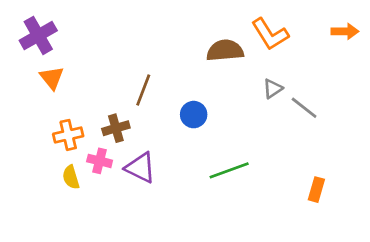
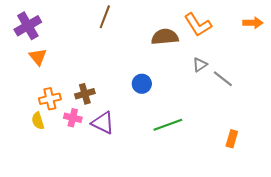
brown line: (143, 90) -> (105, 17), moved
yellow semicircle: (71, 177) -> (38, 121), moved

